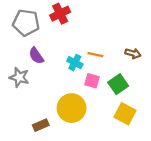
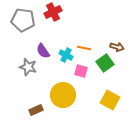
purple semicircle: (36, 56) -> (43, 51), moved
gray star: (19, 77) -> (28, 67), moved
green square: (118, 84) -> (105, 63), moved

